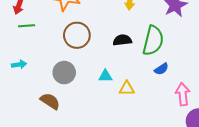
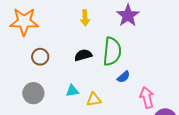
brown circle: (77, 35) -> (40, 57), size x0.7

